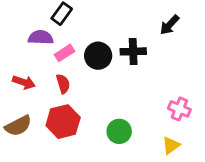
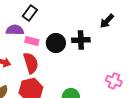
pink rectangle: (64, 53) -> (32, 41), turned 48
red semicircle: (63, 84) -> (31, 63), size x1.5

